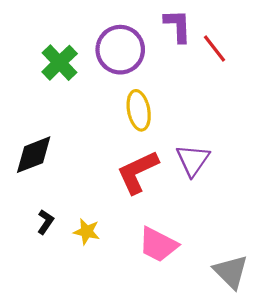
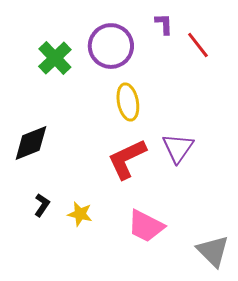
purple L-shape: (178, 26) -> (164, 24), size x0.7

